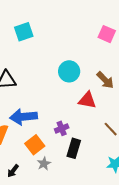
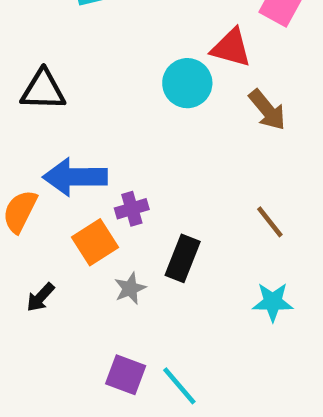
red triangle: (87, 100) -> (231, 48), moved
purple cross: (62, 128) -> (132, 209), moved
gray star: (44, 164) -> (130, 288), moved

